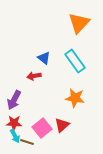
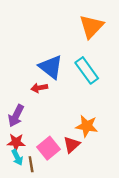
blue triangle: (44, 58) -> (51, 67), size x1.6
orange star: (75, 98) -> (87, 126), moved
brown line: (27, 142) -> (31, 164), turned 64

